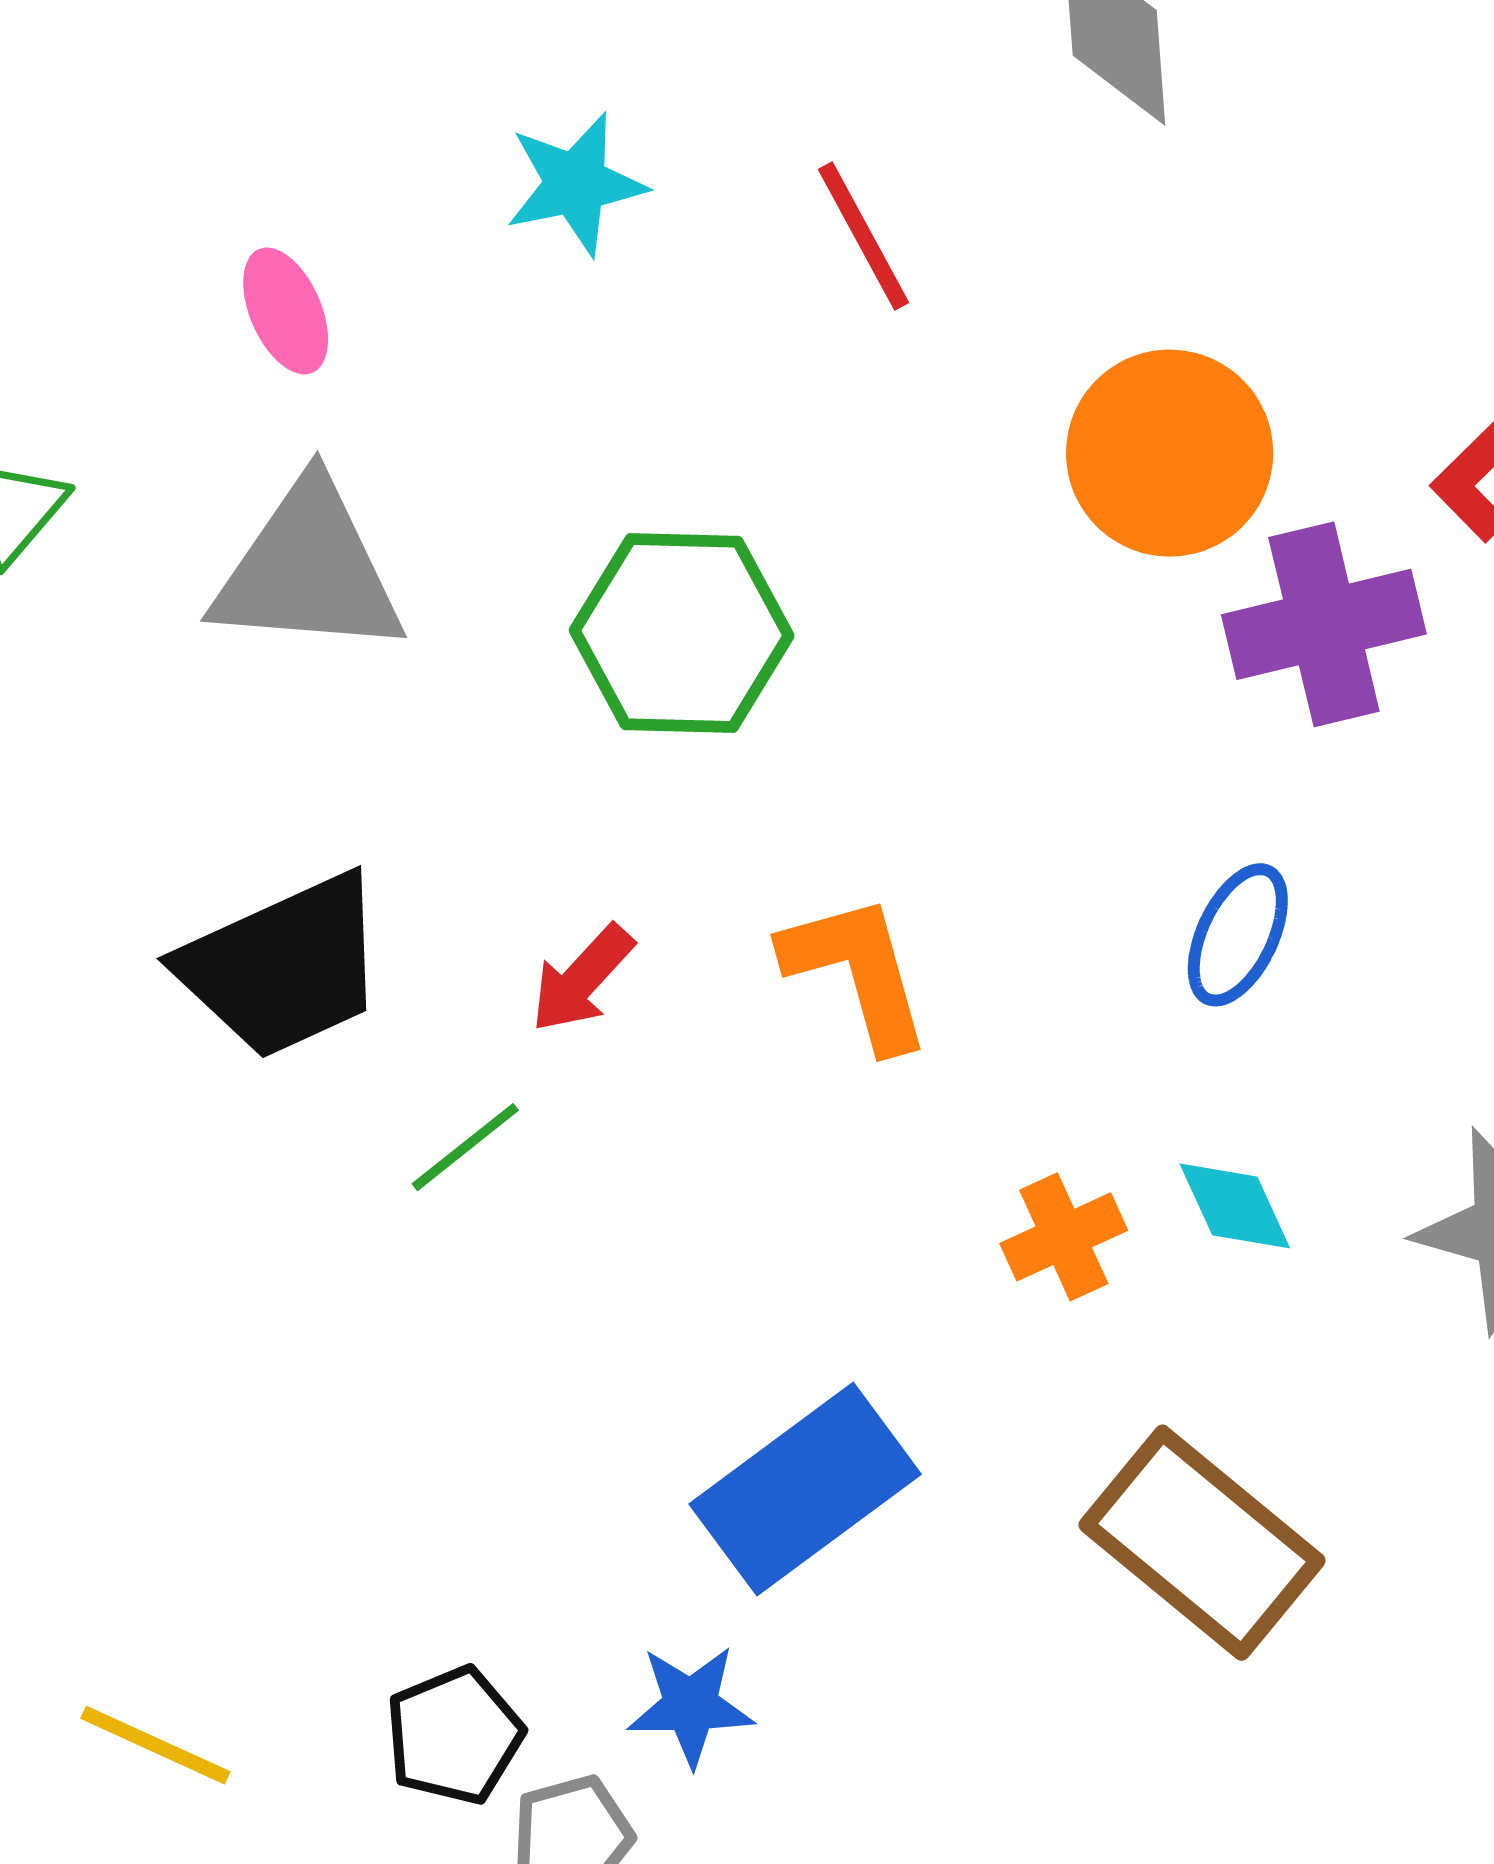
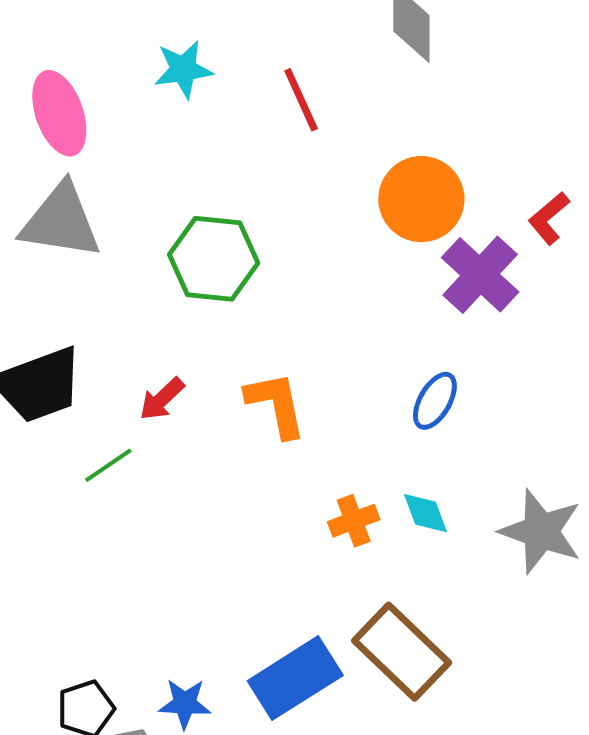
pink ellipse: (286, 311) -> (59, 113), size x1.6
purple cross: (1324, 624) -> (480, 275), turned -38
blue rectangle: (805, 1489) -> (295, 678), moved

